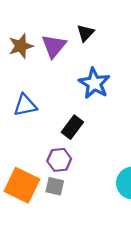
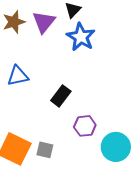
blue star: (94, 83) -> (81, 37), moved
purple hexagon: (59, 160) -> (85, 126), moved

